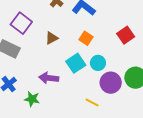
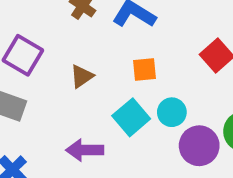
orange square: (86, 38) -> (145, 69), turned -32

